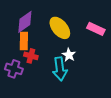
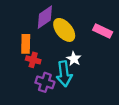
purple diamond: (25, 22) -> (45, 17), moved
purple cross: (14, 69) -> (45, 82), moved

